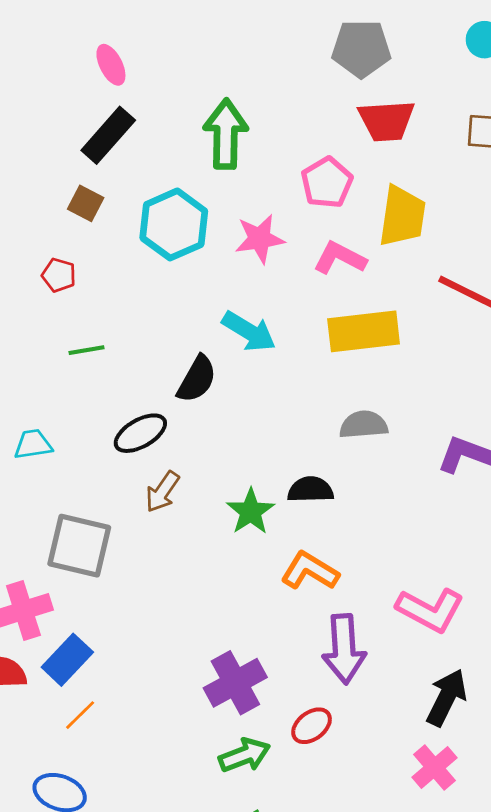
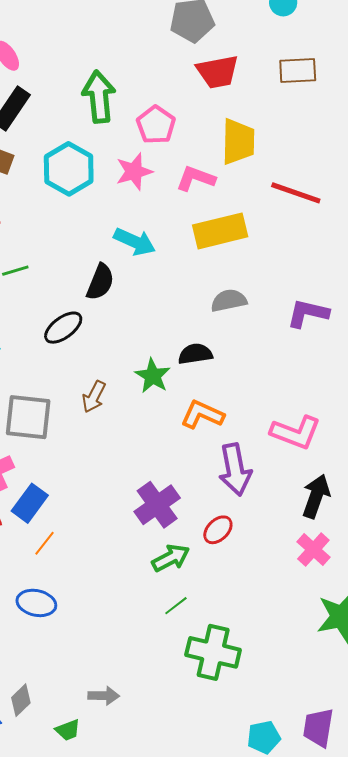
pink pentagon: (327, 183) -> (156, 125), moved
brown arrow: (162, 492) -> (94, 397), moved

